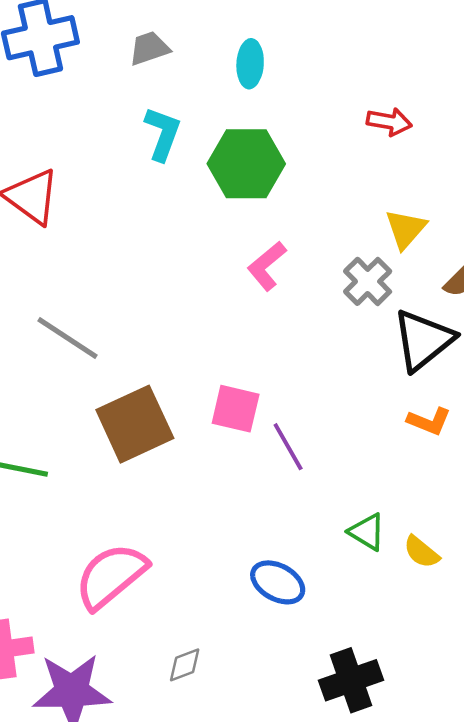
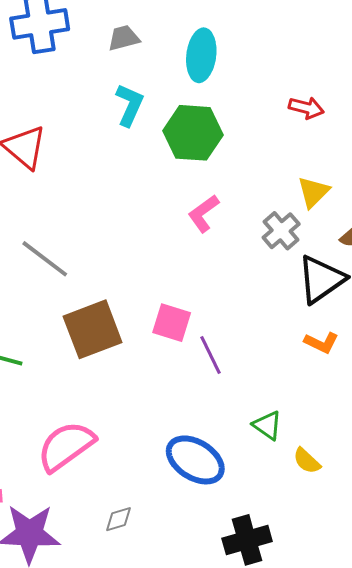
cyan ellipse: (250, 64) -> (201, 55), size x1.4
yellow semicircle: (421, 552) -> (307, 461), moved
blue ellipse: (278, 582) -> (195, 460), size x1.4

